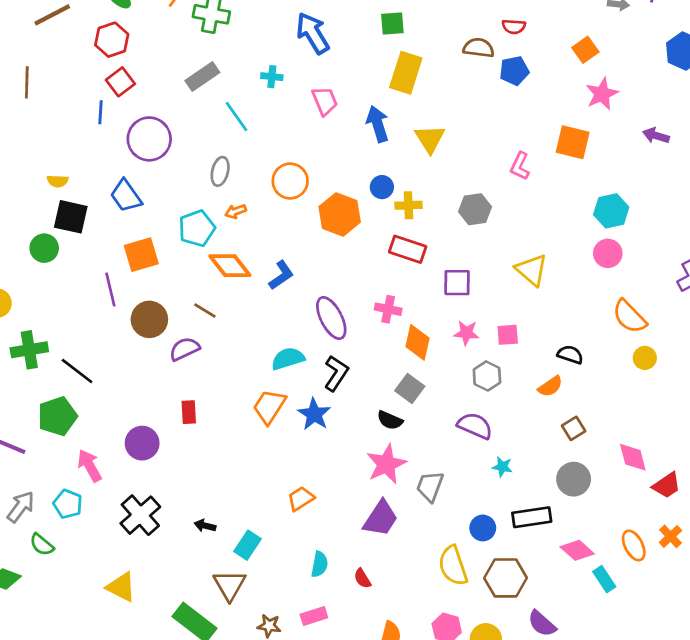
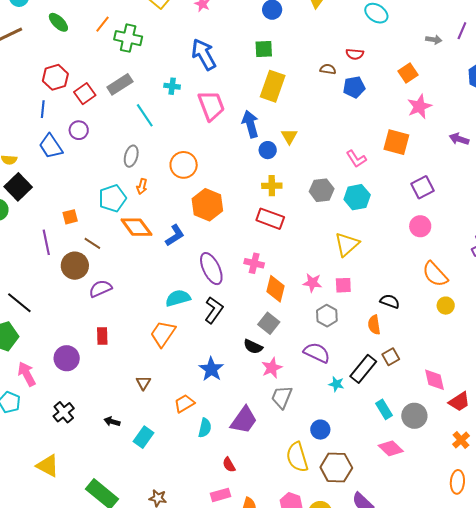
red hexagon: (112, 40) -> (55, 77), moved
brown semicircle: (479, 48) -> (328, 69), size x0.7
red square: (120, 82) -> (85, 94), moved
pink trapezoid: (325, 101) -> (211, 106), size x1.4
purple circle: (149, 139) -> (79, 130), size x0.6
yellow triangle: (430, 139) -> (289, 136), size x0.7
pink L-shape: (520, 166) -> (356, 159), turned -60
blue circle: (382, 187) -> (268, 150), moved
blue trapezoid: (126, 196) -> (51, 146), moved
orange arrow: (236, 211) -> (142, 186), turned -56
cyan hexagon: (611, 211) -> (357, 197), moved
orange hexagon: (340, 214) -> (207, 205), moved
black square: (71, 217) -> (18, 187), turned 32
orange square: (141, 255) -> (70, 217), size x0.6
yellow triangle: (532, 270) -> (347, 244), moved, turned 36
purple square: (457, 283) -> (423, 187), moved, turned -30
brown line: (205, 310) -> (92, 243), moved
orange semicircle: (550, 386) -> (374, 325), turned 114
blue star: (314, 414) -> (211, 369), moved
pink star: (386, 464) -> (272, 368), moved, size x0.7
gray circle: (574, 479) -> (414, 416), moved
black cross: (140, 515) -> (64, 412), size x0.7
black rectangle: (532, 517) -> (363, 369), moved, turned -44
orange ellipse: (634, 545) -> (457, 482), moved, turned 30
cyan semicircle: (319, 564) -> (205, 428), moved
cyan rectangle: (604, 579) -> (384, 409), moved
brown triangle: (230, 585) -> (143, 383), moved, size x0.6
pink rectangle: (314, 616) -> (221, 495), moved

